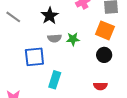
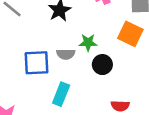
gray semicircle: (55, 38) -> (66, 54), moved
black circle: (104, 55) -> (102, 65), moved

